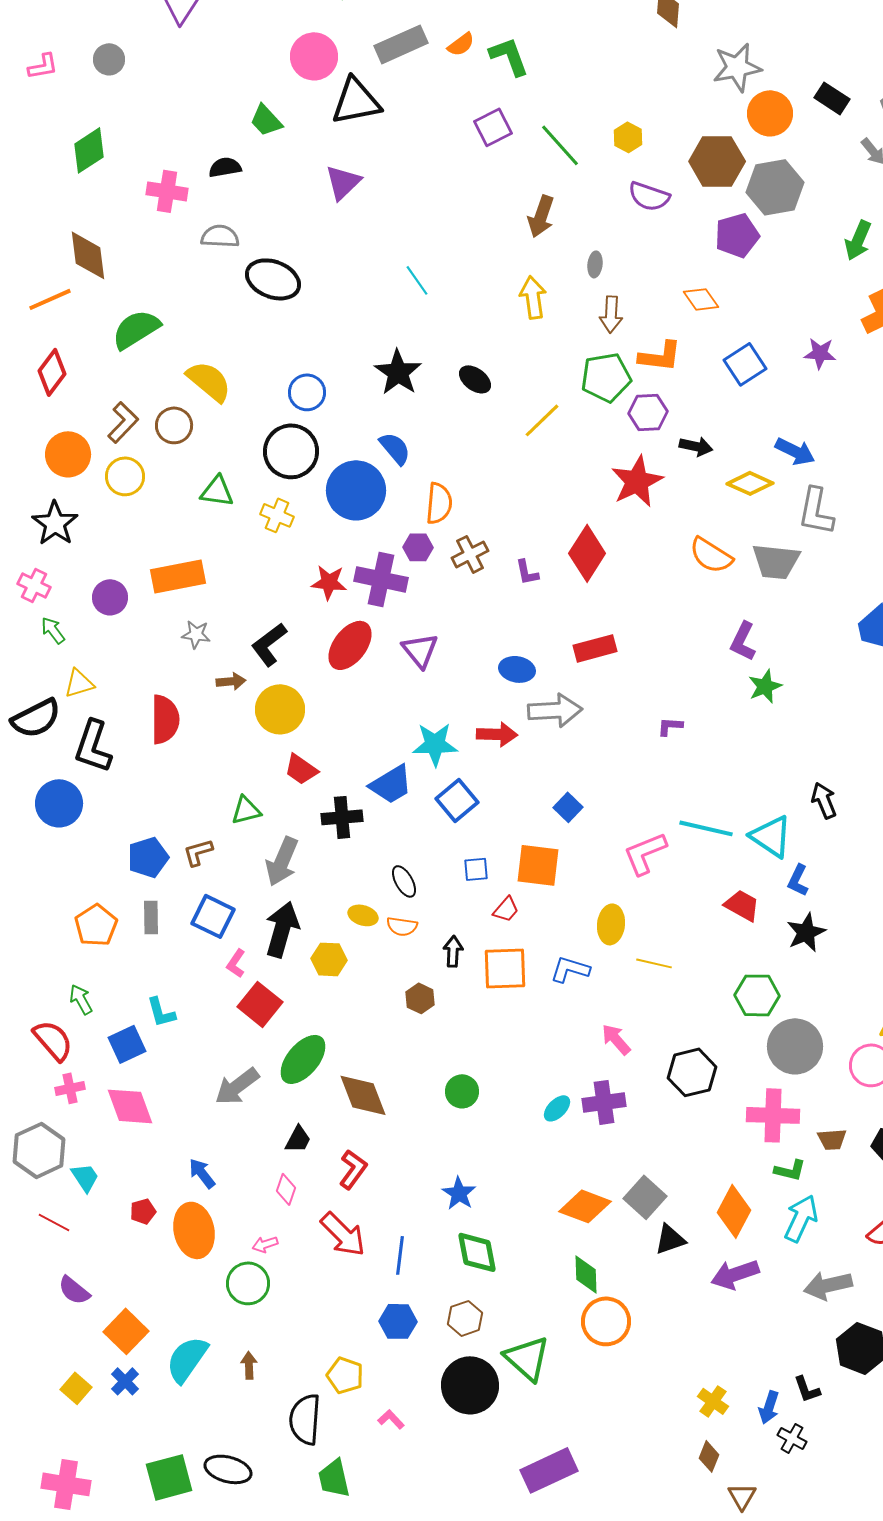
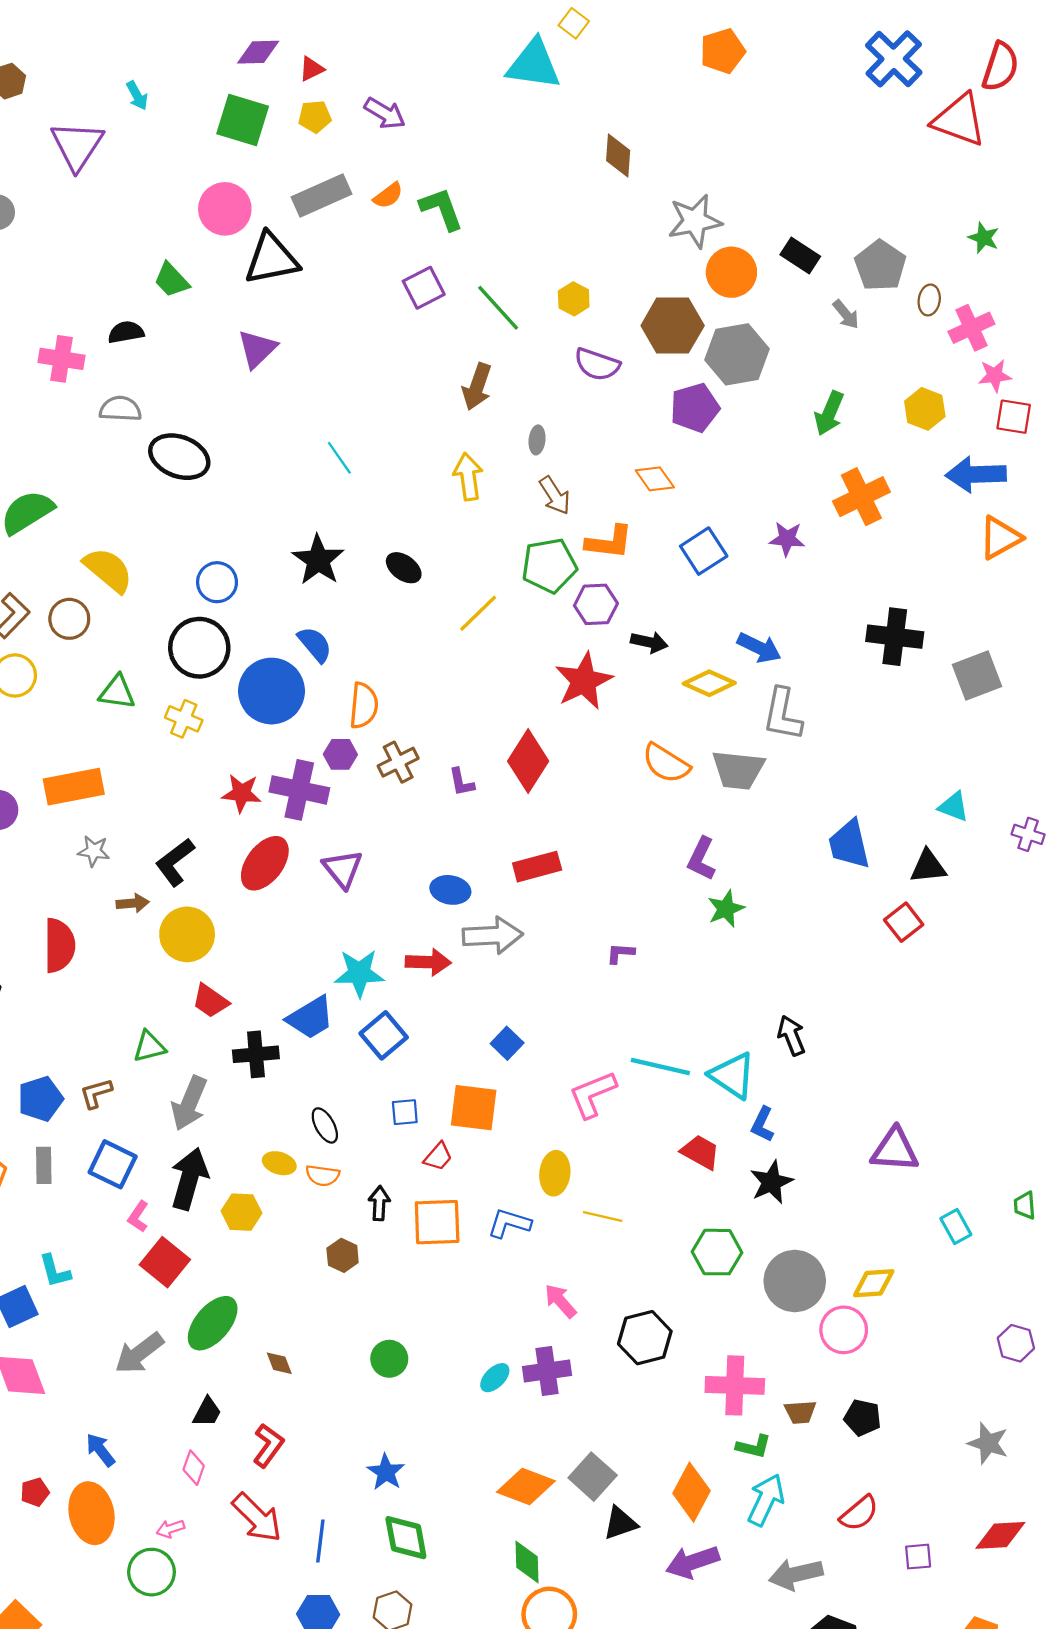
brown arrow: (611, 314) -> (555, 496), turned -36
gray circle: (795, 1046) -> (795, 1281), moved
brown diamond: (363, 1095) -> (279, 1363), size x0.5

